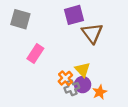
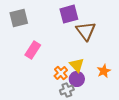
gray square: (20, 19) -> (19, 18), turned -30
gray cross: (72, 88) -> (67, 90), moved
orange star: (100, 92) -> (104, 71), moved

